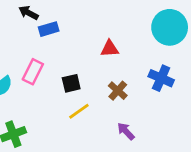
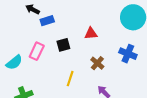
black square: (71, 83) -> (63, 45), moved
yellow line: (79, 111) -> (70, 79), turned -35

